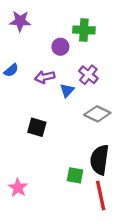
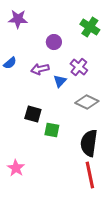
green cross: (84, 30) -> (90, 27), moved, turned 30
green square: (75, 175) -> (52, 130), moved

